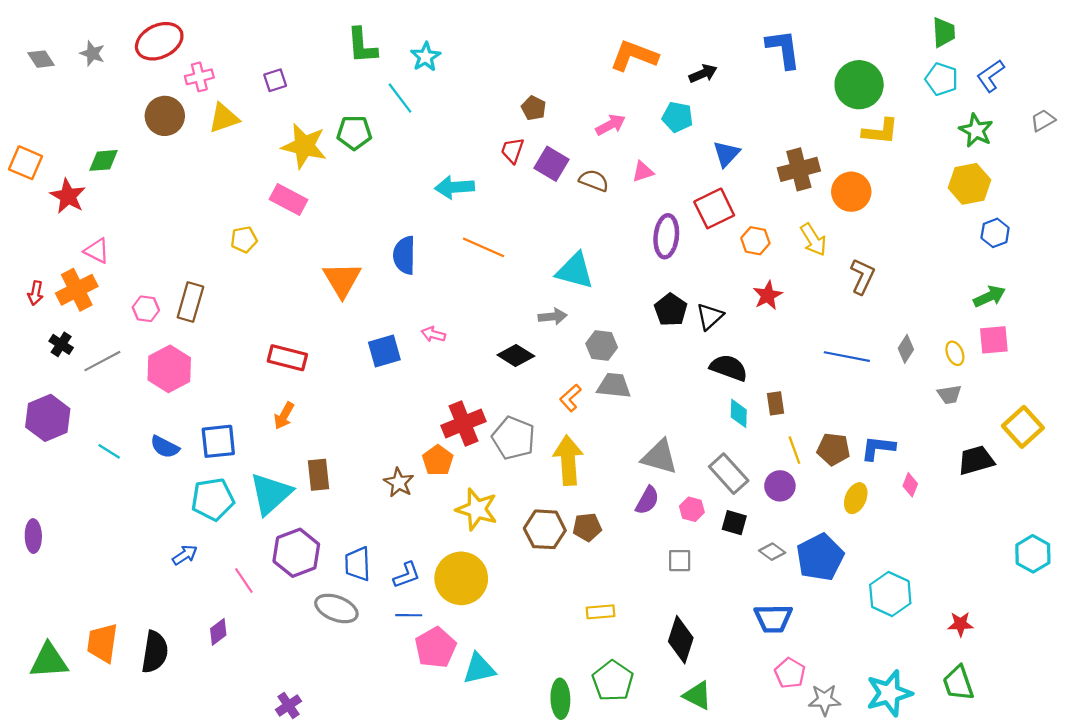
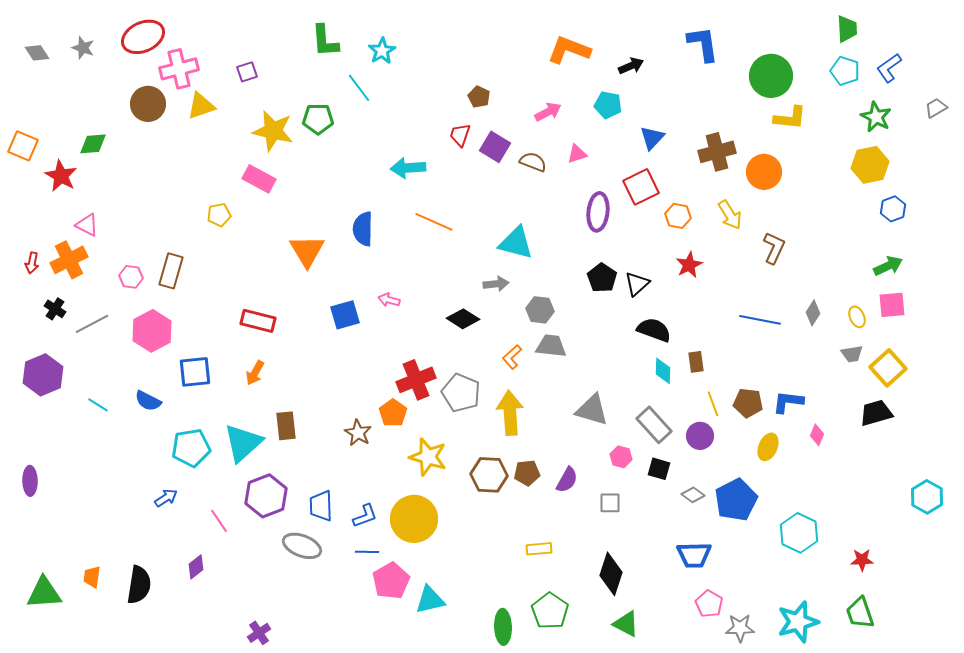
pink cross: (199, 77) -> (179, 69), size x1.5
yellow square: (1023, 427) -> (888, 368), moved
blue square: (218, 441) -> (195, 372), moved
purple semicircle: (647, 500) -> (567, 480), moved
orange trapezoid: (102, 643) -> (92, 577), size x0.6

